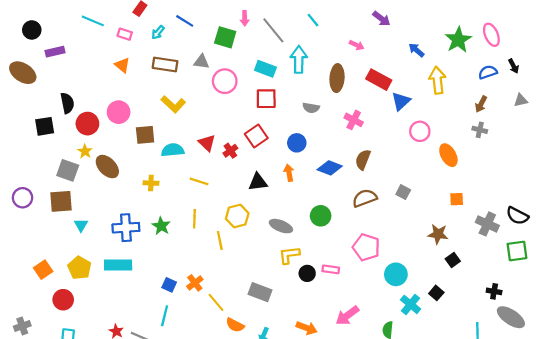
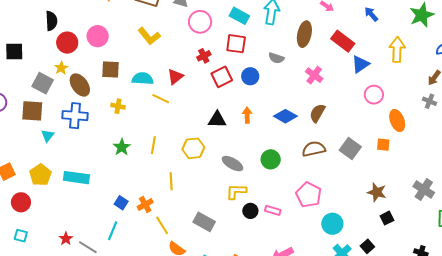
blue arrow: (416, 50) -> (371, 14), moved
black square: (45, 126) -> (14, 51), moved
brown square: (145, 135) -> (111, 70), moved
red triangle: (207, 143) -> (175, 77), turned 30
blue circle: (297, 143) -> (250, 76), moved
red cross: (230, 151) -> (204, 56), moved
yellow line: (199, 181) -> (161, 99), moved
gray square: (403, 192) -> (350, 149), size x1.5
orange square: (457, 199) -> (383, 145), moved
blue cross: (126, 228) -> (75, 116), moved
yellow line: (220, 240) -> (171, 181), moved

